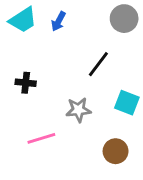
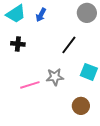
black cross: (26, 83) -> (18, 44), moved
pink line: (41, 138) -> (30, 85), moved

